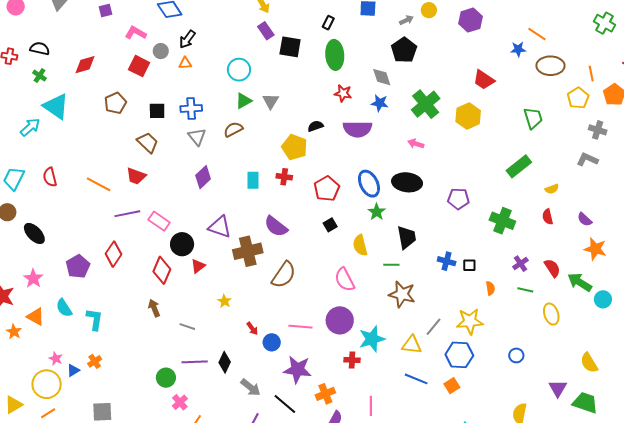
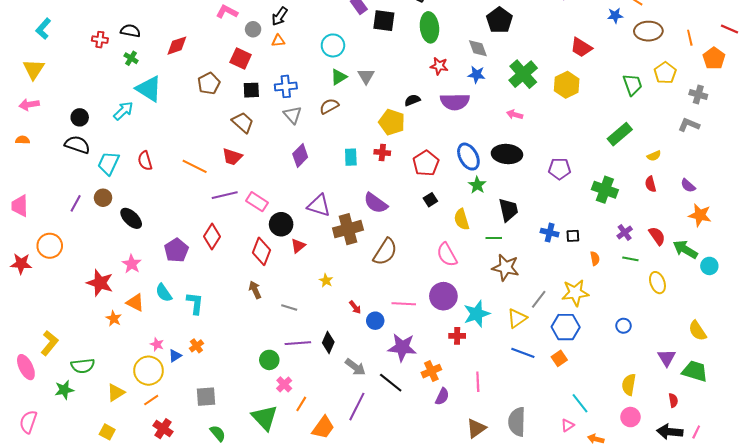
red square: (139, 66) -> (241, 59), moved
yellow pentagon: (578, 98) -> (665, 73), moved
yellow triangle: (412, 345) -> (517, 318), turned -40

